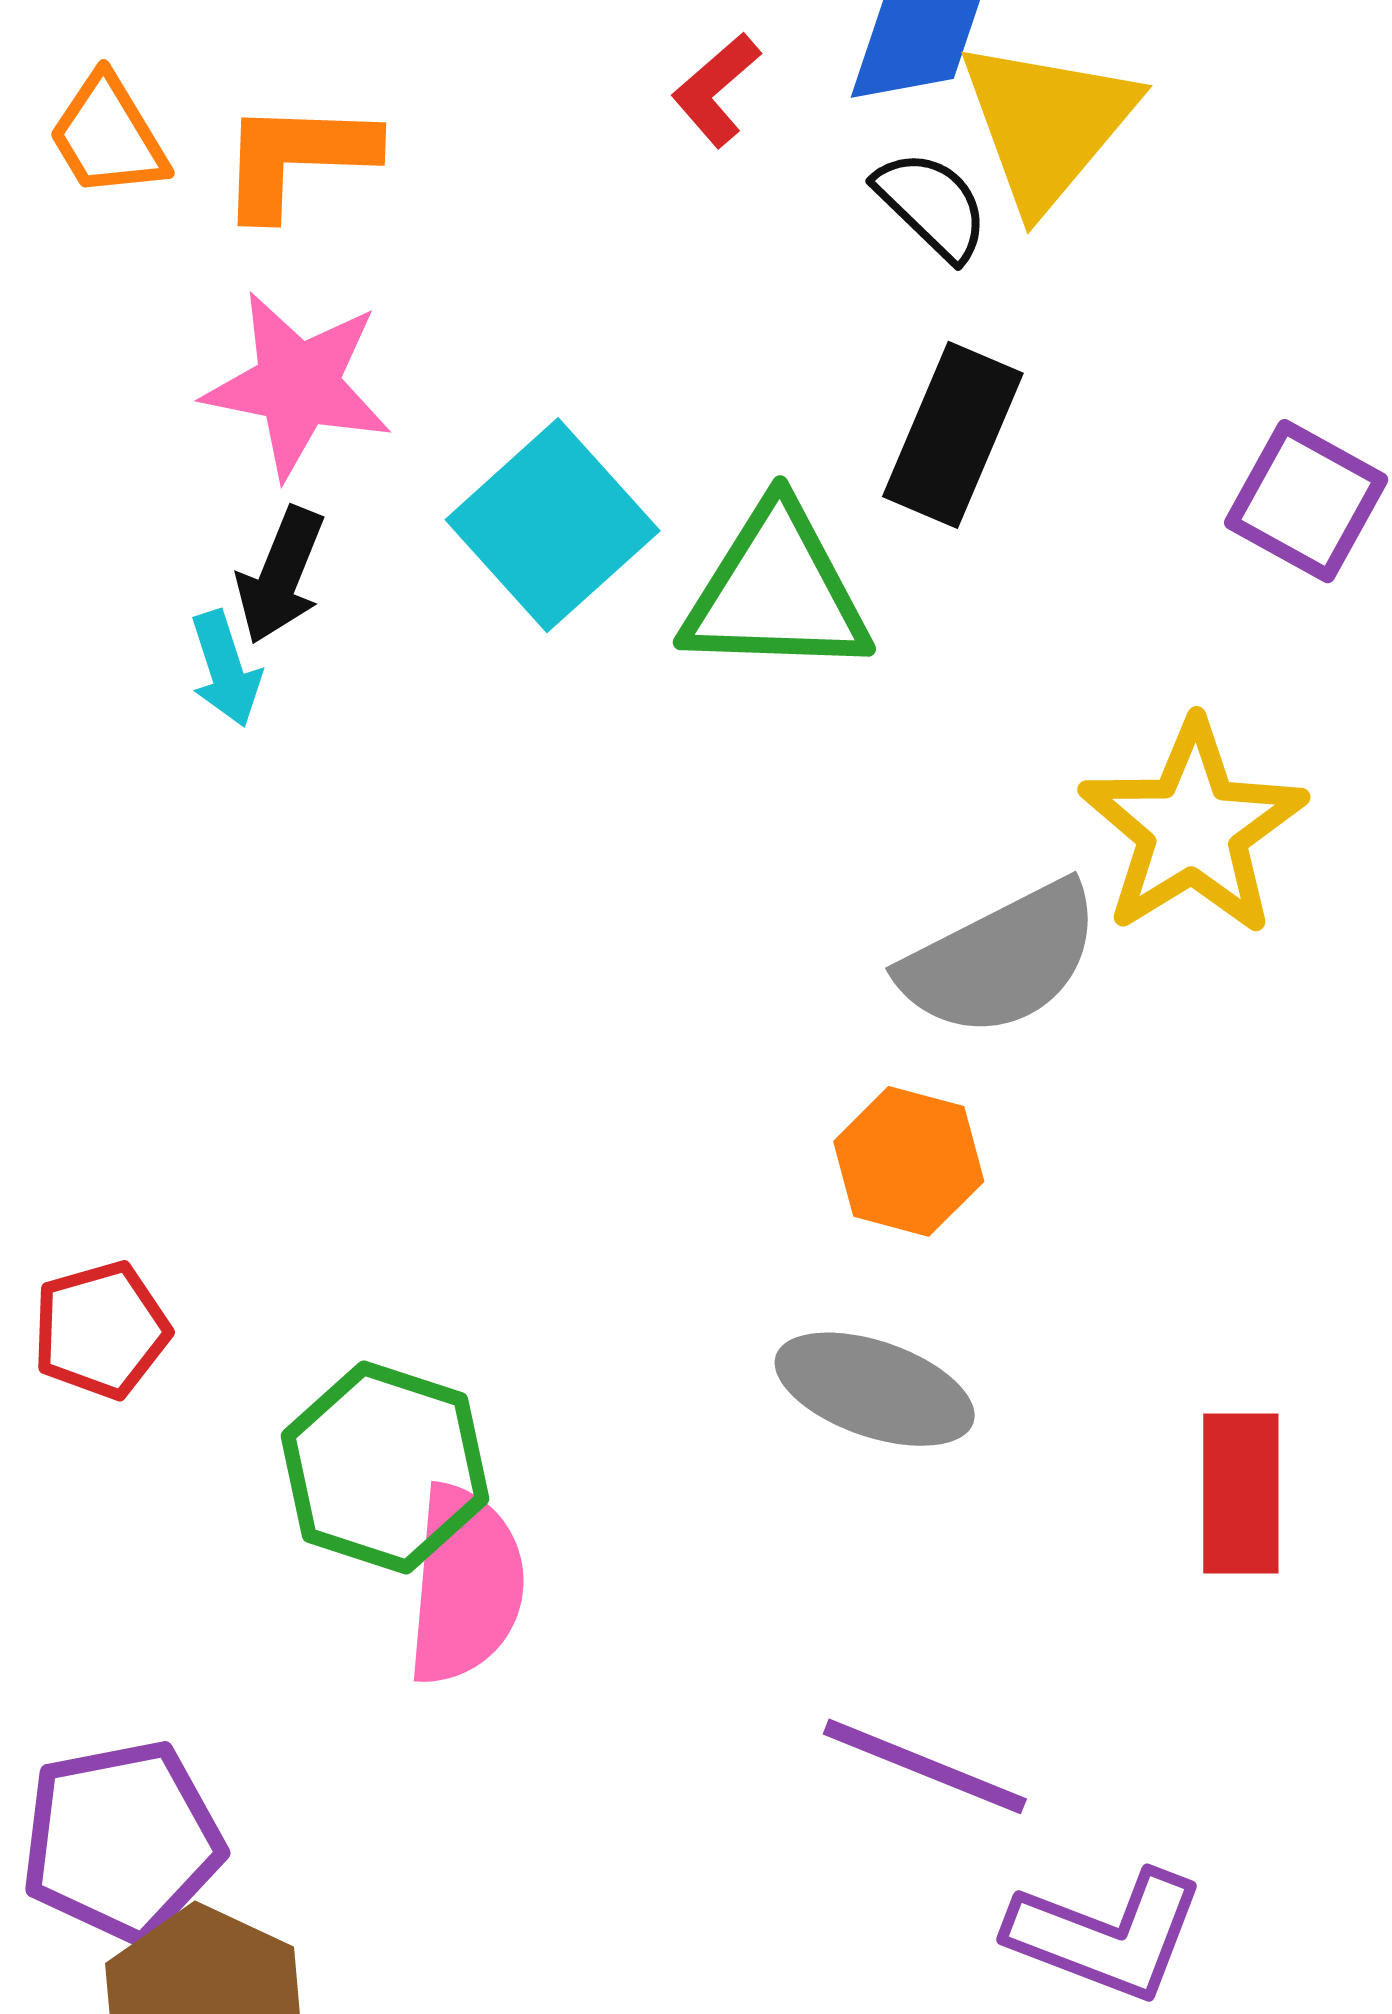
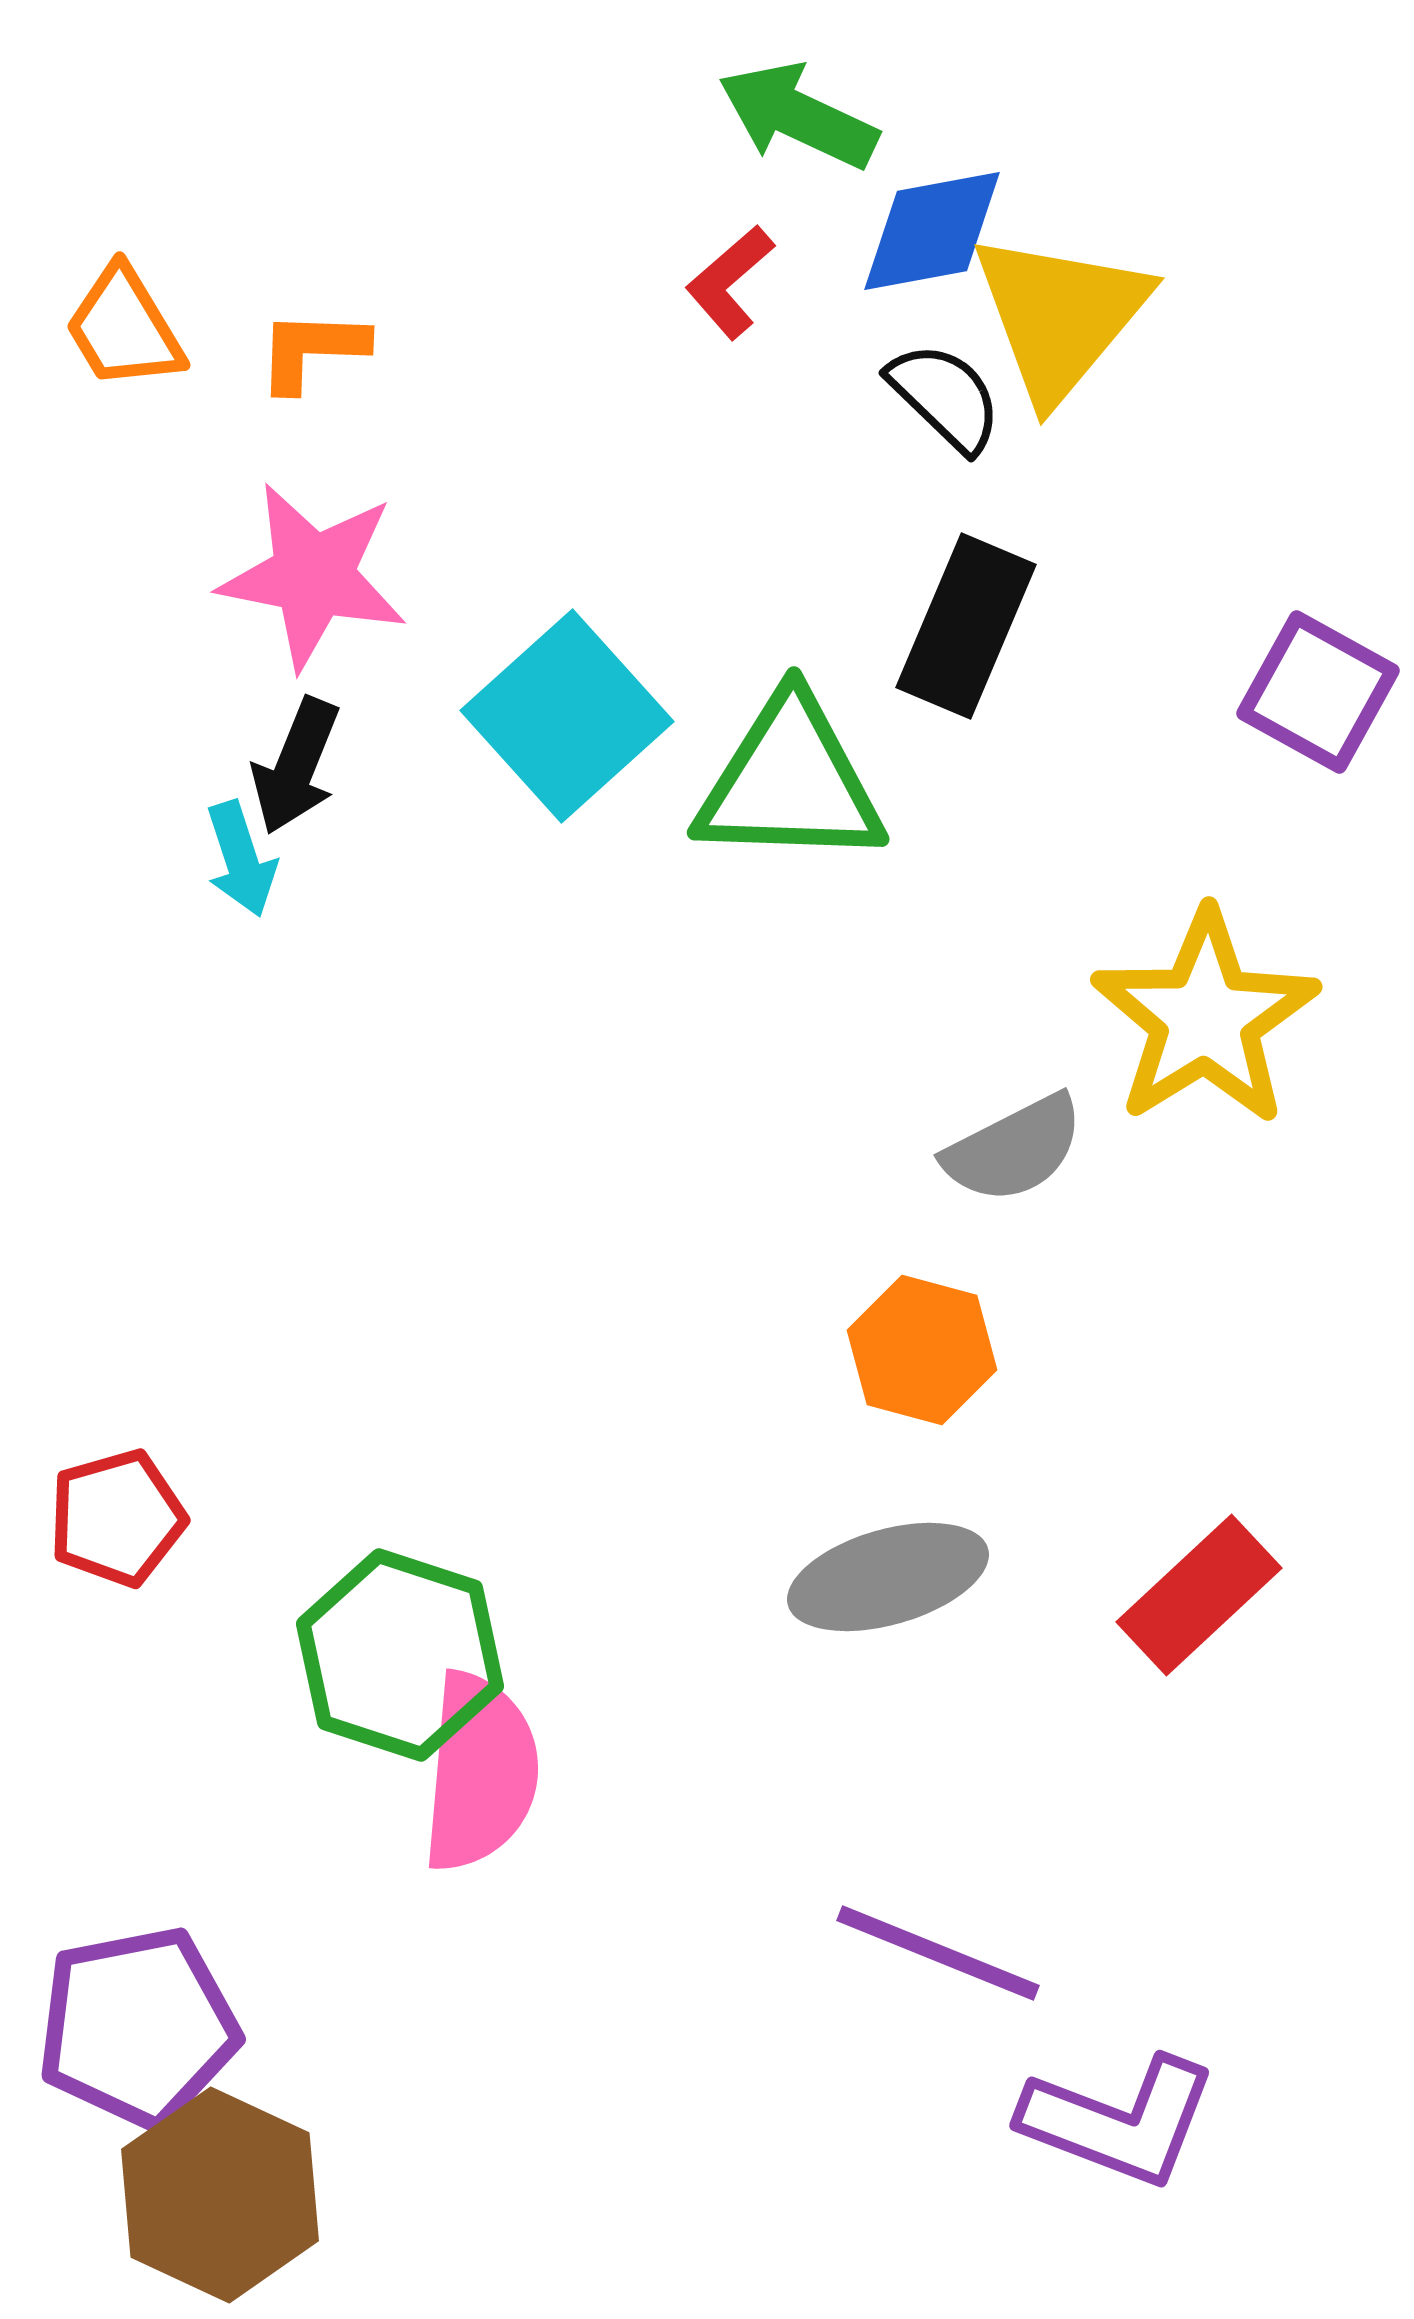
orange L-shape: (297, 158) -> (312, 350), size x0.7
gray semicircle: (1001, 960) -> (1014, 1149), size x0.7
gray ellipse: (875, 1389) -> (888, 1577), turned -35
red rectangle: (1241, 1493) -> (1199, 1595), moved, turned 47

